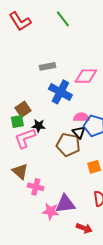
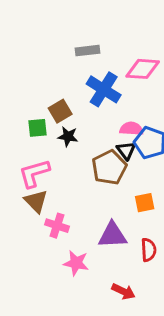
brown square: (23, 109) -> (60, 111), moved
pink L-shape: (25, 138) -> (34, 173), moved
brown pentagon: (68, 145) -> (109, 167), turned 30
purple triangle: (65, 204) -> (112, 235), moved

